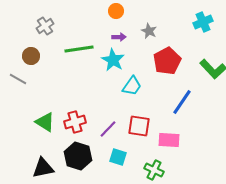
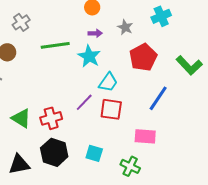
cyan cross: (203, 22) -> (161, 16), moved
red square: (139, 126) -> (111, 109), moved
purple line: (108, 129) -> (84, 102), moved

